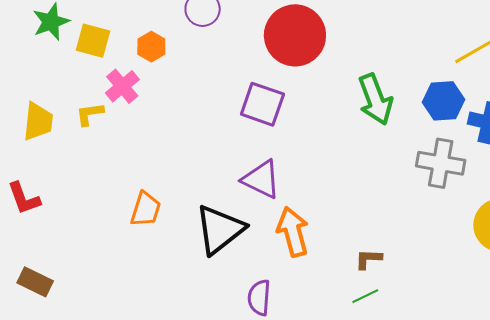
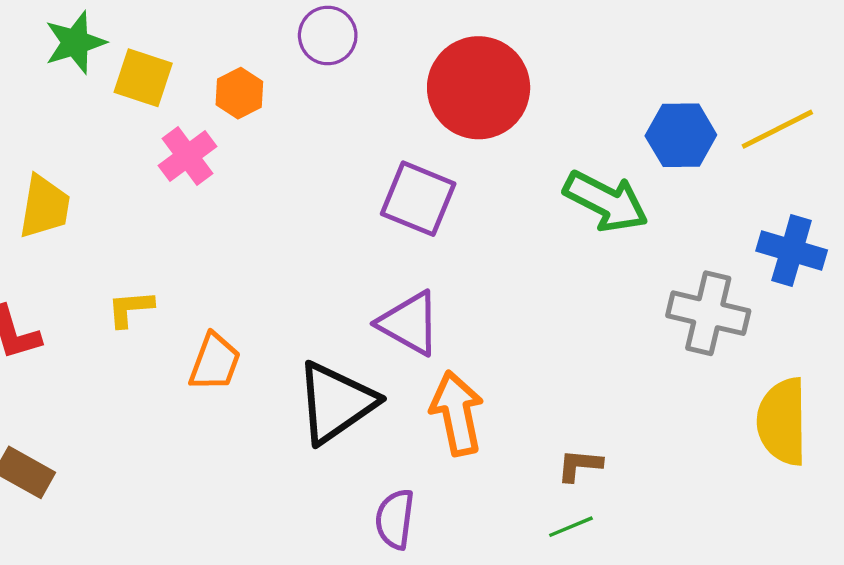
green arrow: (375, 99) -> (606, 201), turned -45
blue hexagon: (443, 101) -> (681, 135), moved
yellow L-shape: (90, 114) -> (130, 308), moved

